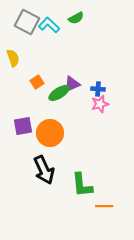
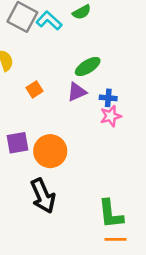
green ellipse: (59, 93) -> (88, 66), moved
green L-shape: (82, 185) -> (111, 214), moved

